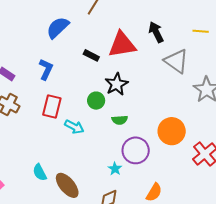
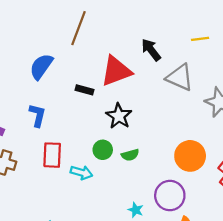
green circle: (96, 101) -> (103, 150), moved
purple circle: (136, 150) -> (170, 196), moved

